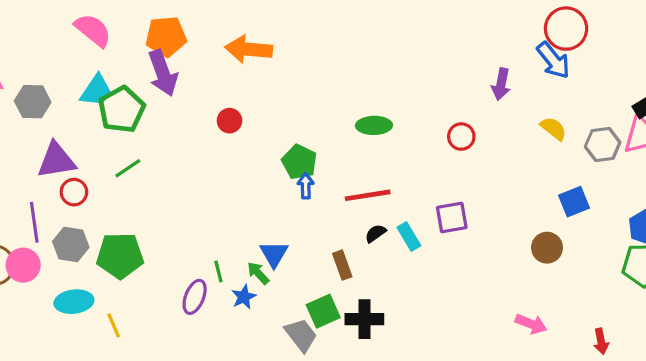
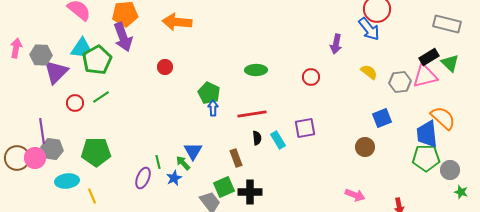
purple triangle: (56, 160) -> (56, 72), moved, turned -36
red circle: (74, 192) -> (75, 103), moved
black semicircle: (376, 233) -> (257, 138), turned 120
gray hexagon: (71, 244) -> (52, 149), moved

